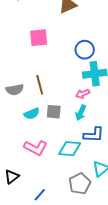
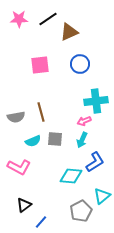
blue circle: (85, 50) -> (80, 64), moved
blue L-shape: (94, 135) -> (95, 162), turned -35
pink L-shape: (36, 148) -> (19, 167), moved
black triangle: (12, 177) -> (24, 205), moved

